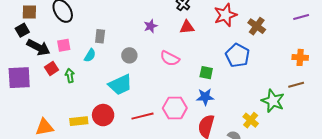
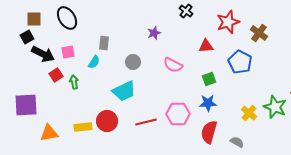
red triangle: (187, 27) -> (206, 46), moved
green square: (206, 73) -> (209, 79), turned -32
purple square: (19, 78) -> (26, 105), moved
yellow cross: (251, 120) -> (249, 113), moved

